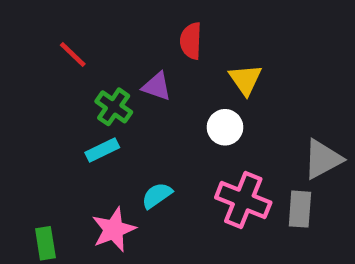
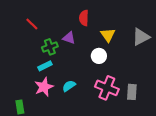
green cross: (114, 107) -> (50, 47), turned 35
gray triangle: (323, 159) -> (141, 37), moved
pink star: (114, 230) -> (44, 87), moved

